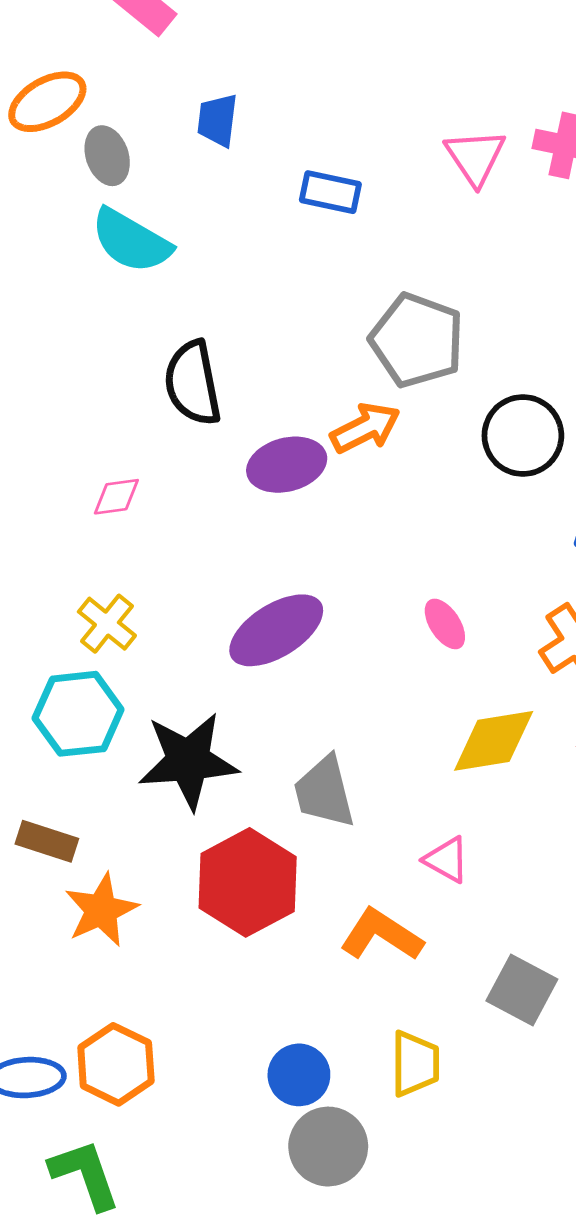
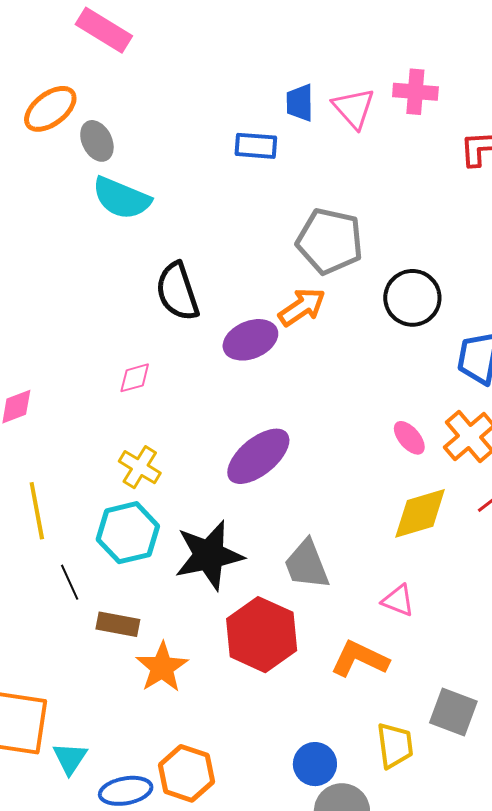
blue trapezoid: (217, 120) -> (300, 103), moved
pink ellipse: (445, 624) -> (409, 438), moved
gray square: (522, 990) -> (453, 712), moved

